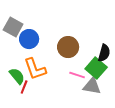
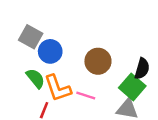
pink line: (77, 75) -> (86, 96), moved
green semicircle: (17, 76) -> (36, 78), moved

